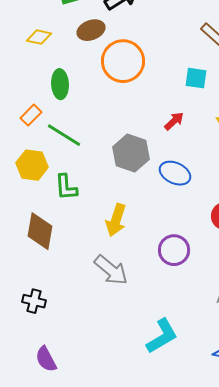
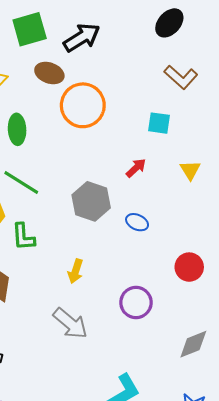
brown ellipse: (91, 30) -> (49, 73), turned 40
blue ellipse: (175, 173) -> (137, 222), size x0.7
yellow arrow: (116, 220) -> (75, 271), size x0.7

